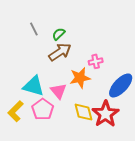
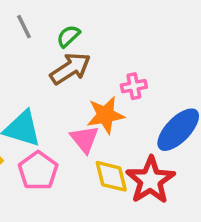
pink triangle: (58, 91) -> (84, 139), moved

